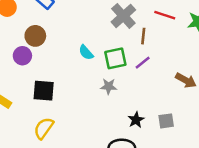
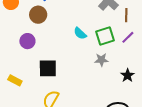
brown circle: (35, 36) -> (38, 15), moved
black star: (136, 120) -> (128, 75), moved

